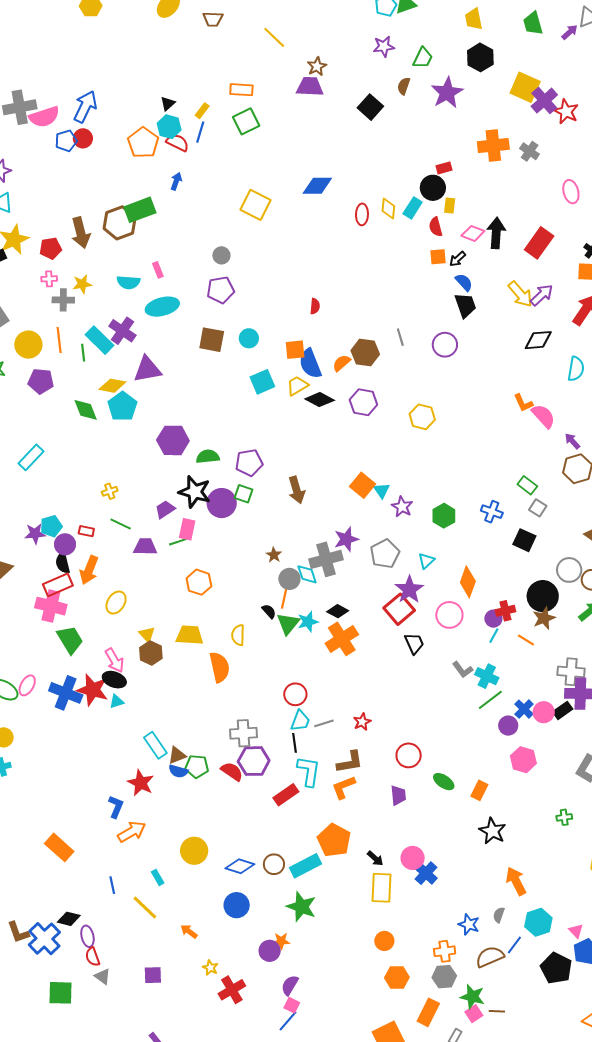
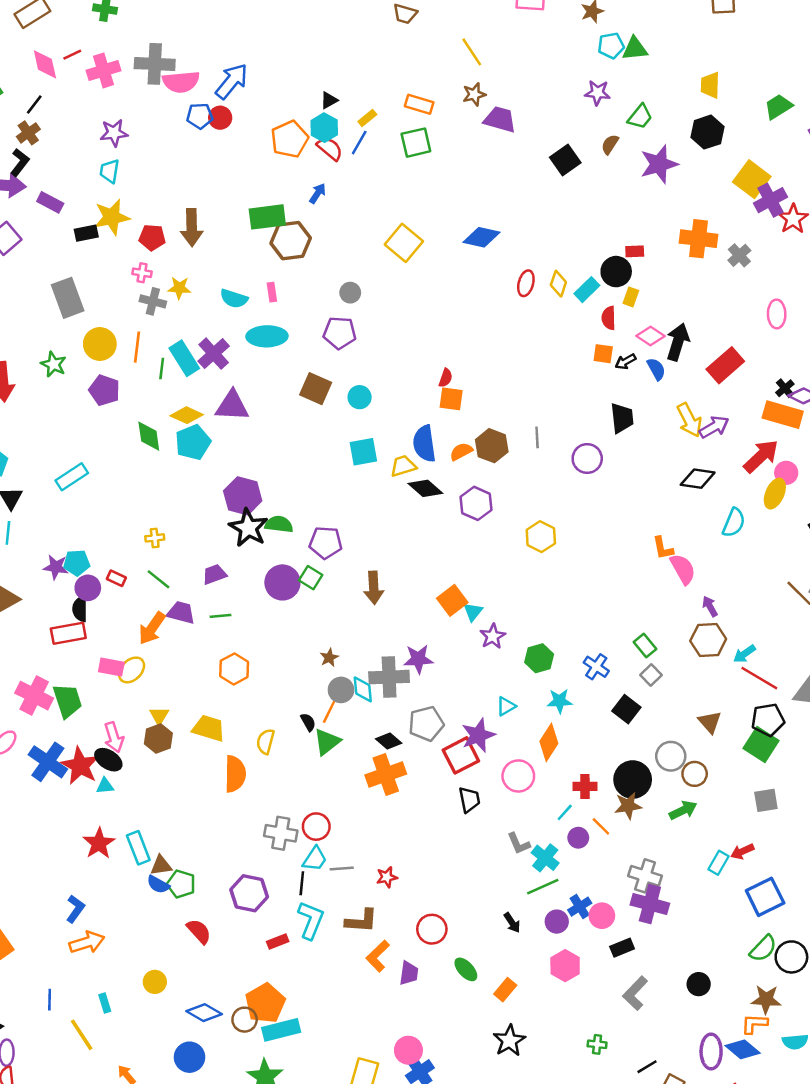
green trapezoid: (533, 23) -> (778, 107), turned 60
brown star: (317, 66) -> (474, 94), moved
brown hexagon: (120, 223) -> (291, 241), moved
blue semicircle: (464, 282) -> (656, 369), moved
orange square: (295, 350) -> (451, 399), moved
black star: (195, 492) -> (248, 528), moved
pink rectangle: (187, 529) -> (111, 667), moved, turned 75
gray pentagon: (385, 554) -> (426, 724), moved
orange arrow: (89, 570) -> (152, 628), moved
pink cross: (51, 606) -> (34, 696), moved
purple circle: (493, 619) -> (578, 838), moved
cyan star: (308, 622) -> (560, 701), moved
black rectangle: (563, 710) -> (622, 948), moved
gray cross: (244, 733) -> (281, 833), moved
red semicircle: (232, 771) -> (199, 931), moved
red star: (141, 783) -> (99, 843), moved
orange L-shape: (343, 787) -> (378, 956), moved, turned -36
red rectangle: (286, 795) -> (278, 942), size x0.7
orange pentagon: (334, 840) -> (265, 1003), moved
yellow circle: (194, 851) -> (155, 982), size x0.7
black arrow: (375, 858) -> (512, 923), moved

